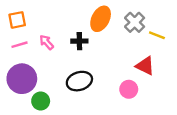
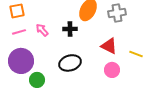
gray cross: (135, 22) -> (117, 13), turned 36
yellow line: (157, 35) -> (136, 54), moved
red triangle: (145, 66) -> (109, 46), moved

